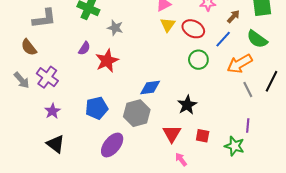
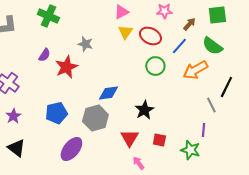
gray star: (115, 28) -> (85, 44), moved
gray line: (248, 89) -> (211, 105), moved

